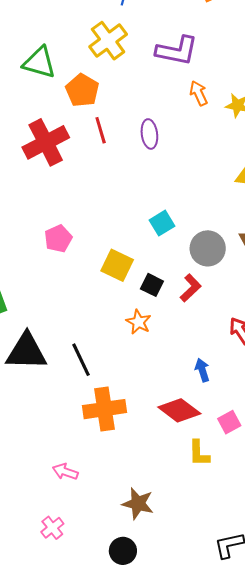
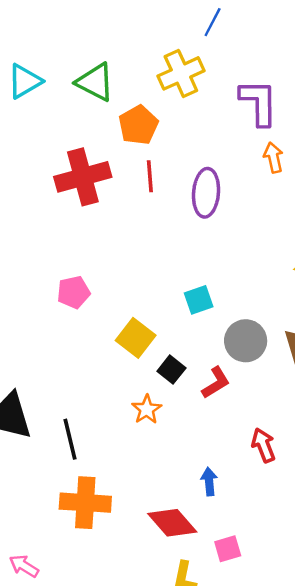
purple L-shape: (177, 51) -> (259, 102), turned -114
purple ellipse: (149, 134) -> (206, 193), size x1.4

